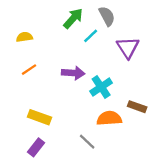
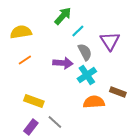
gray semicircle: (107, 16) -> (85, 52), moved
yellow semicircle: (24, 37) -> (21, 32), size x1.5
gray line: (87, 142) -> (55, 122), moved

